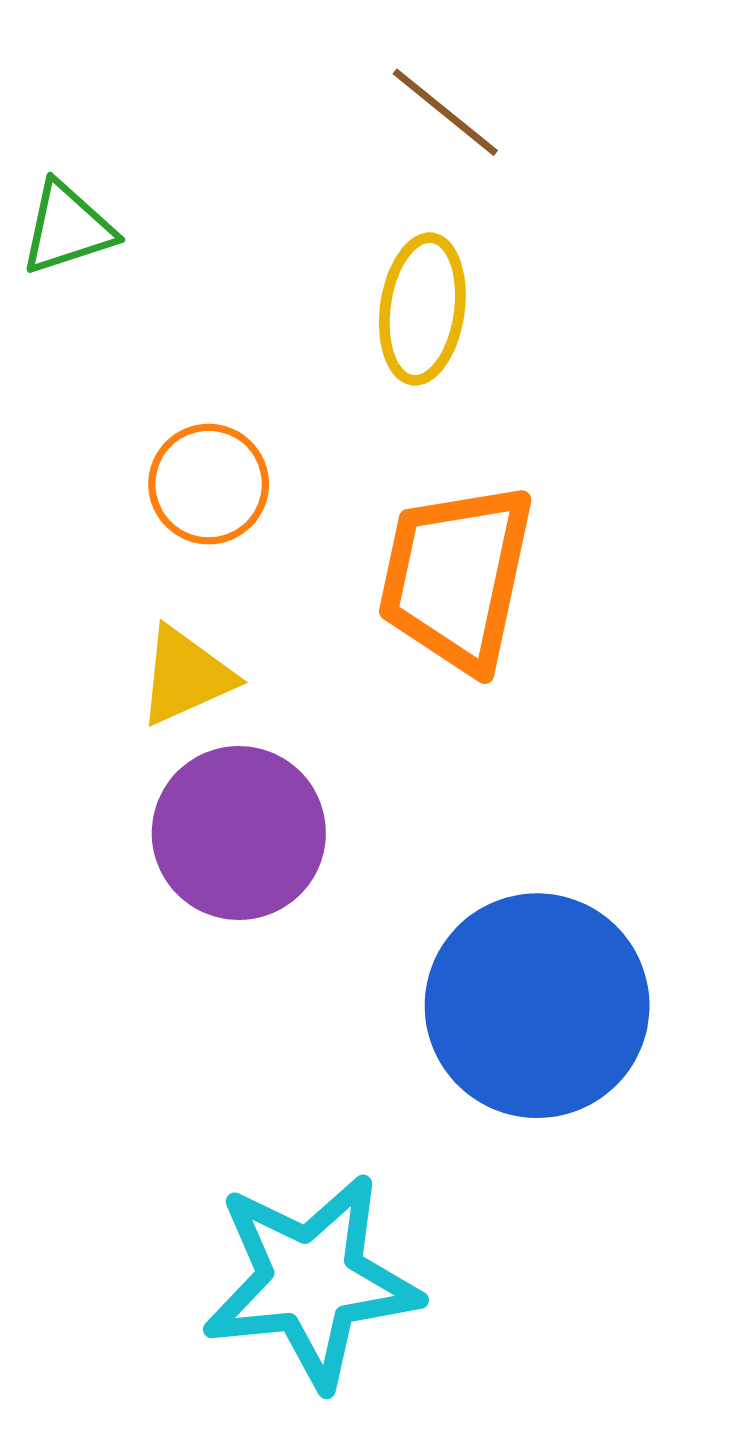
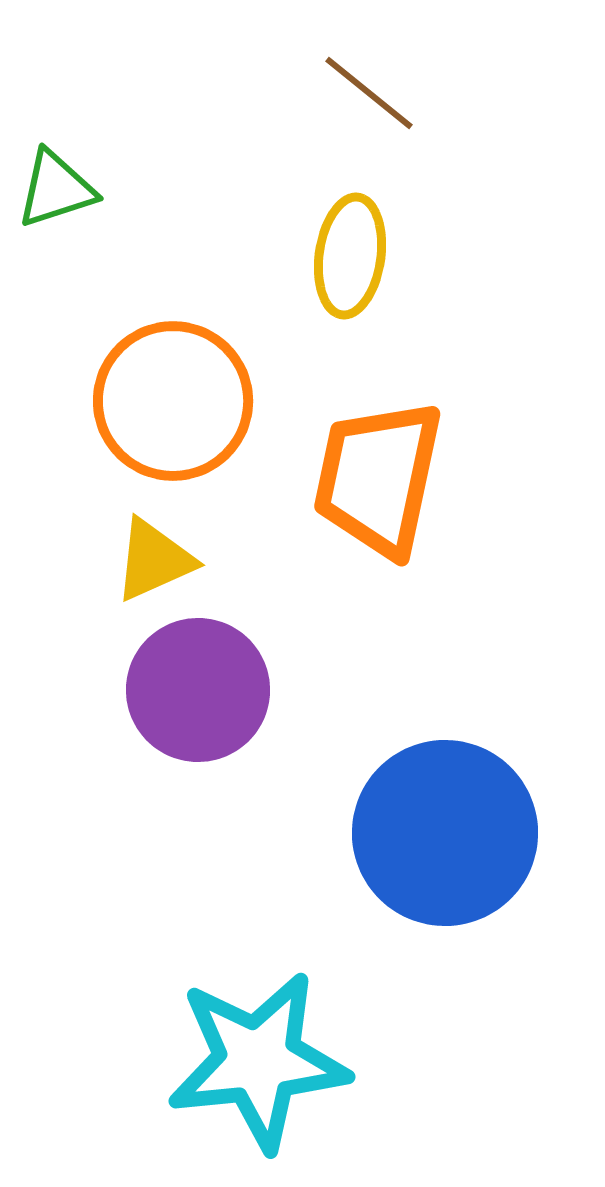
orange circle: (209, 484) -> (173, 401), size x1.6

